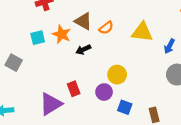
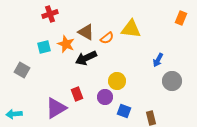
yellow triangle: (142, 32) -> (131, 29), moved
blue arrow: (169, 46) -> (158, 60), moved
black arrow: (83, 50) -> (86, 58), size x1.5

